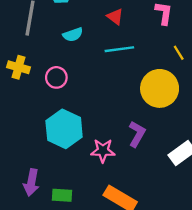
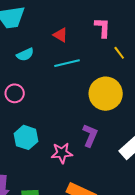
yellow line: (179, 53) -> (119, 53), moved
cyan hexagon: (64, 129) -> (26, 137), size x0.7

